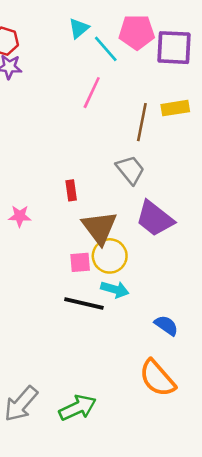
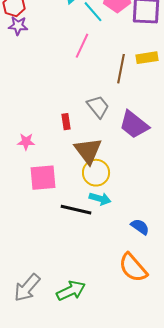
gray trapezoid: (130, 170) -> (98, 107), moved
purple trapezoid: (155, 219) -> (134, 125), moved
pink square: (80, 262) -> (43, 178), moved, size x1.6

